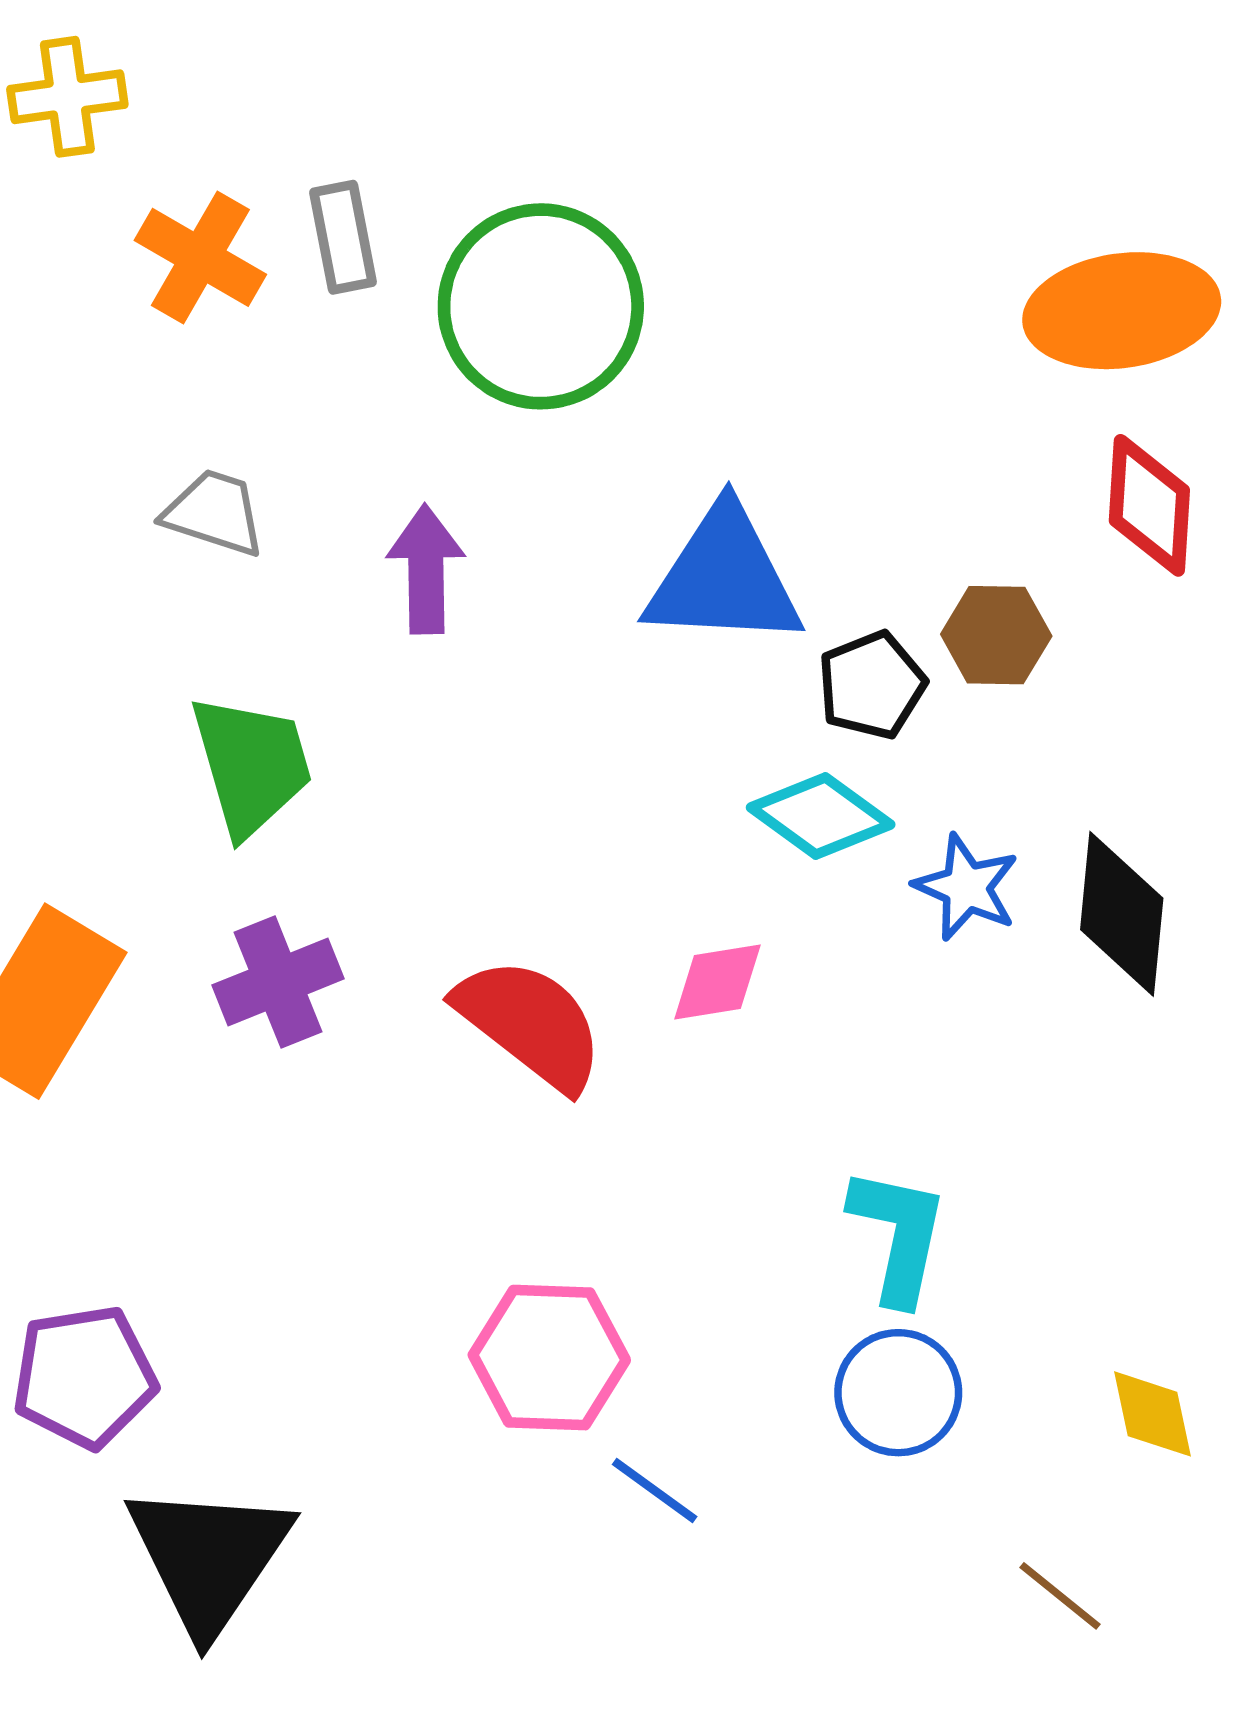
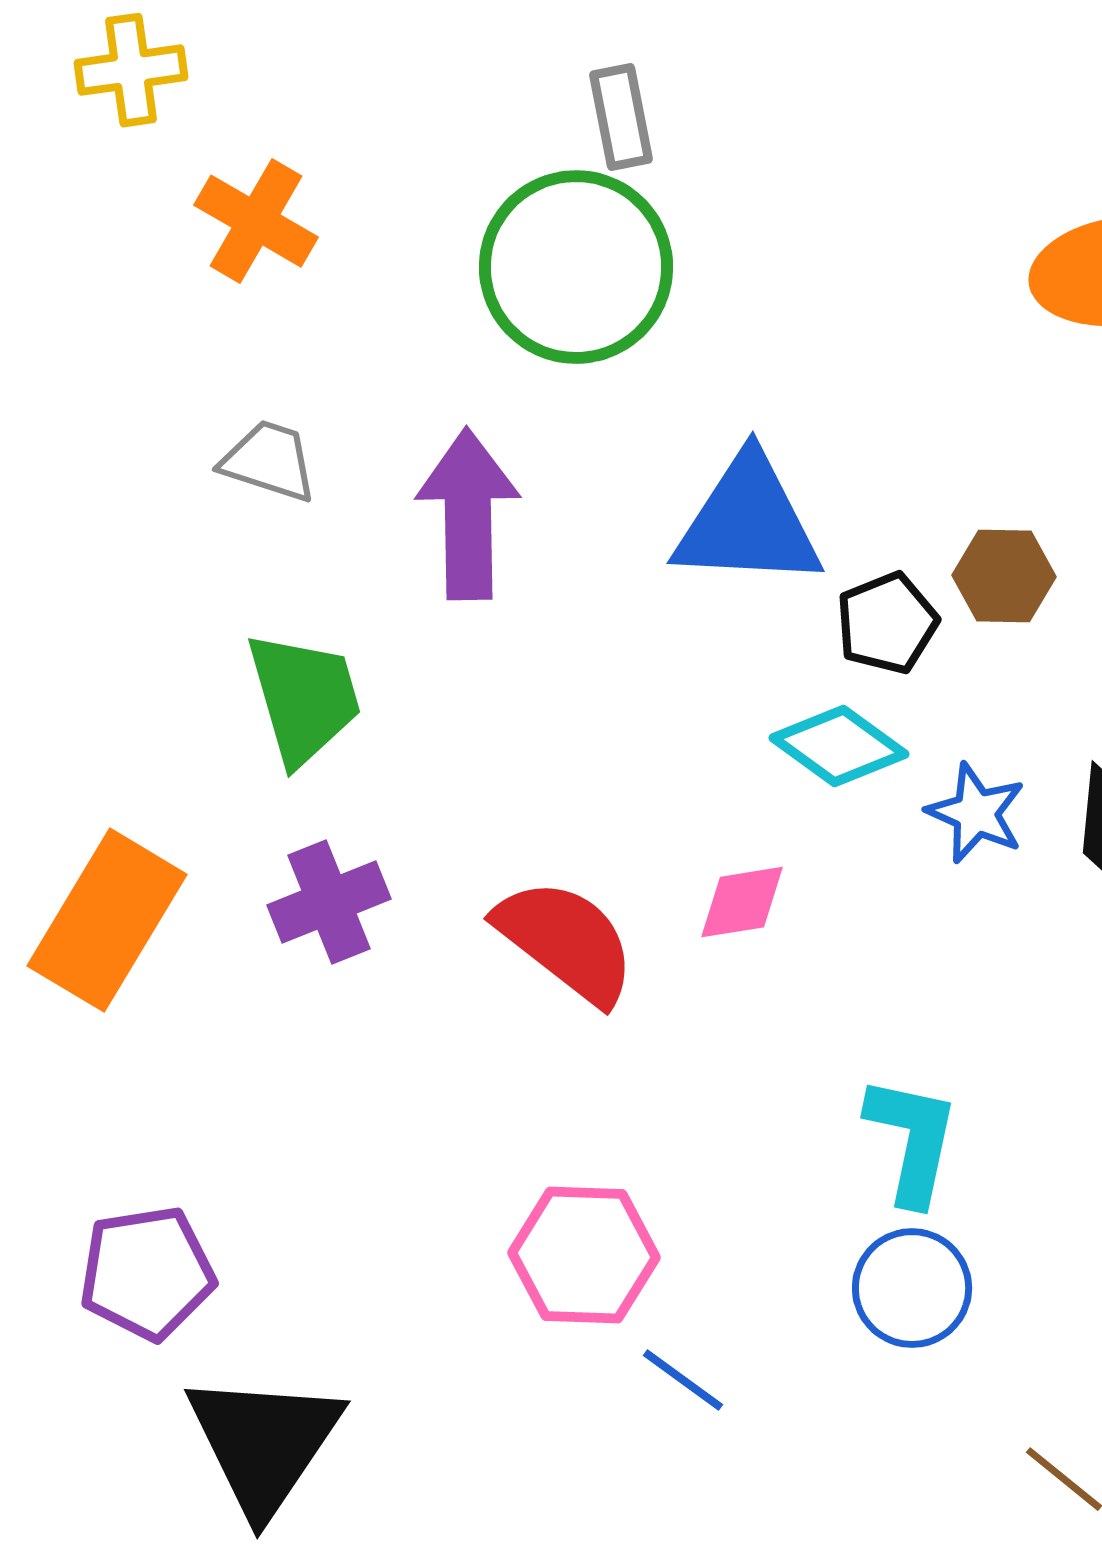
gray rectangle: (343, 237) -> (621, 117), moved
purple arrow: (426, 569) -> (468, 514), size x1.4

